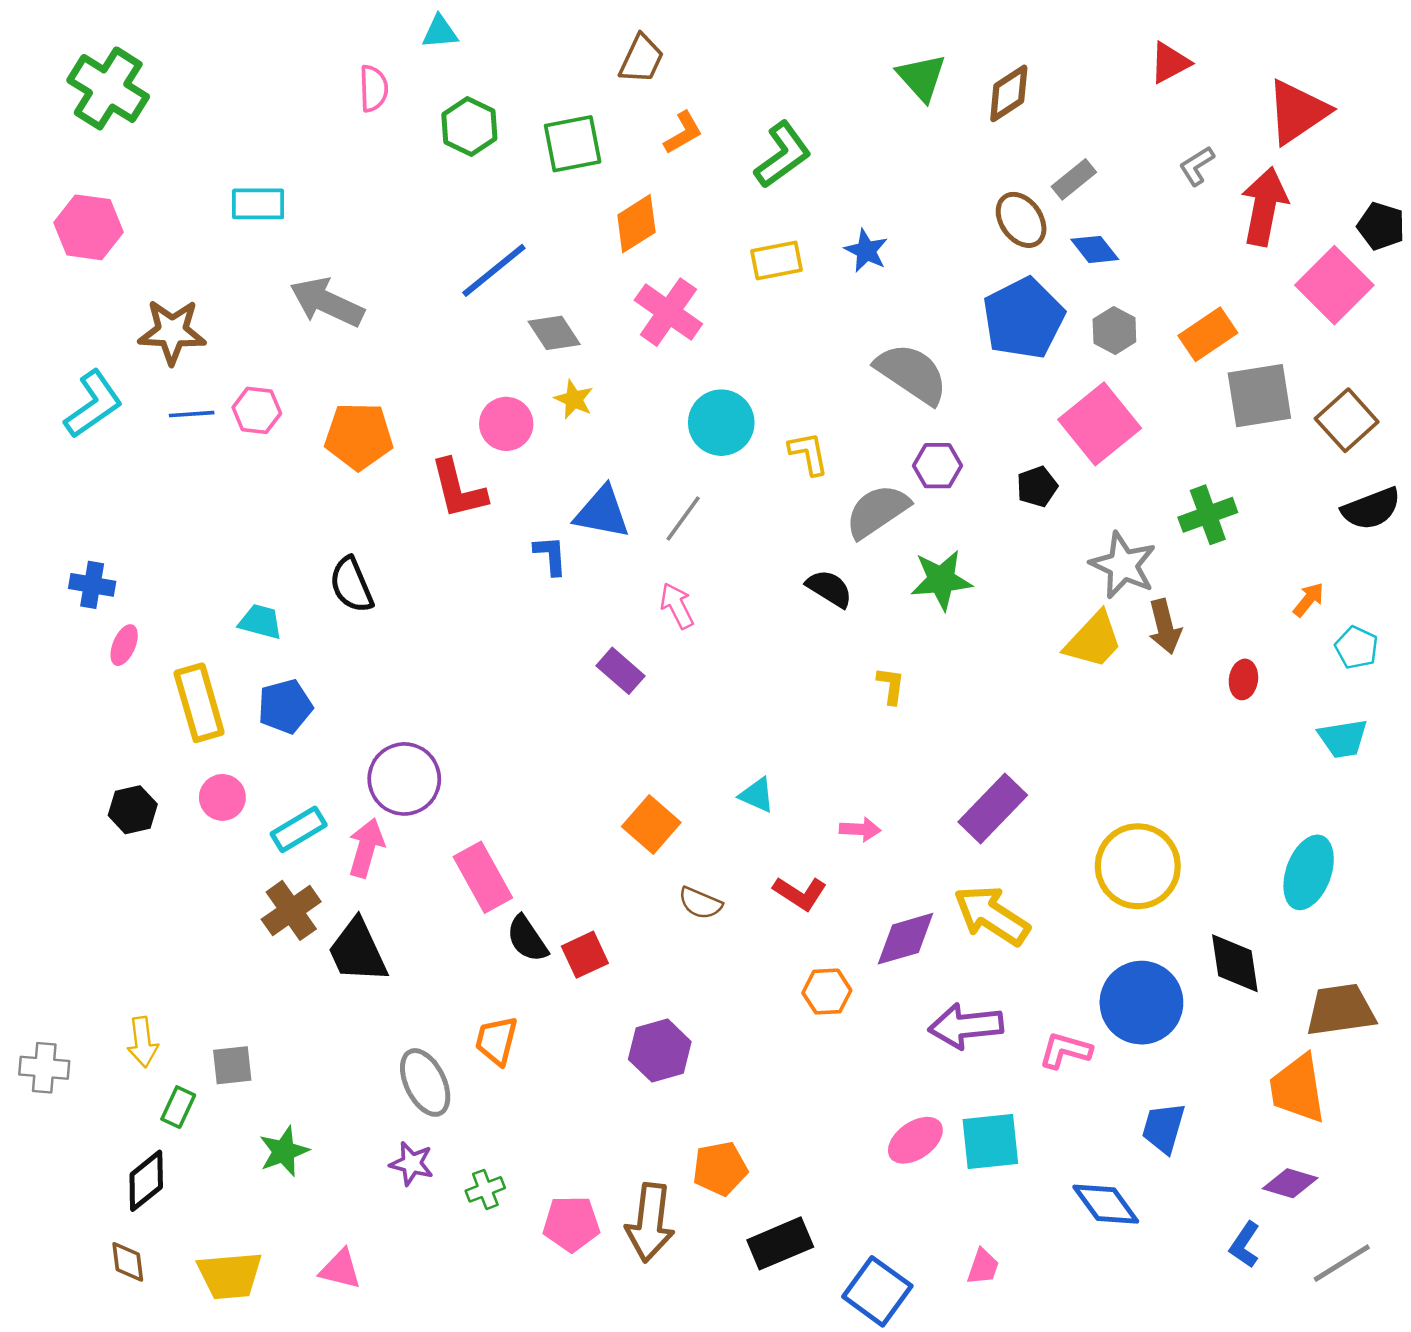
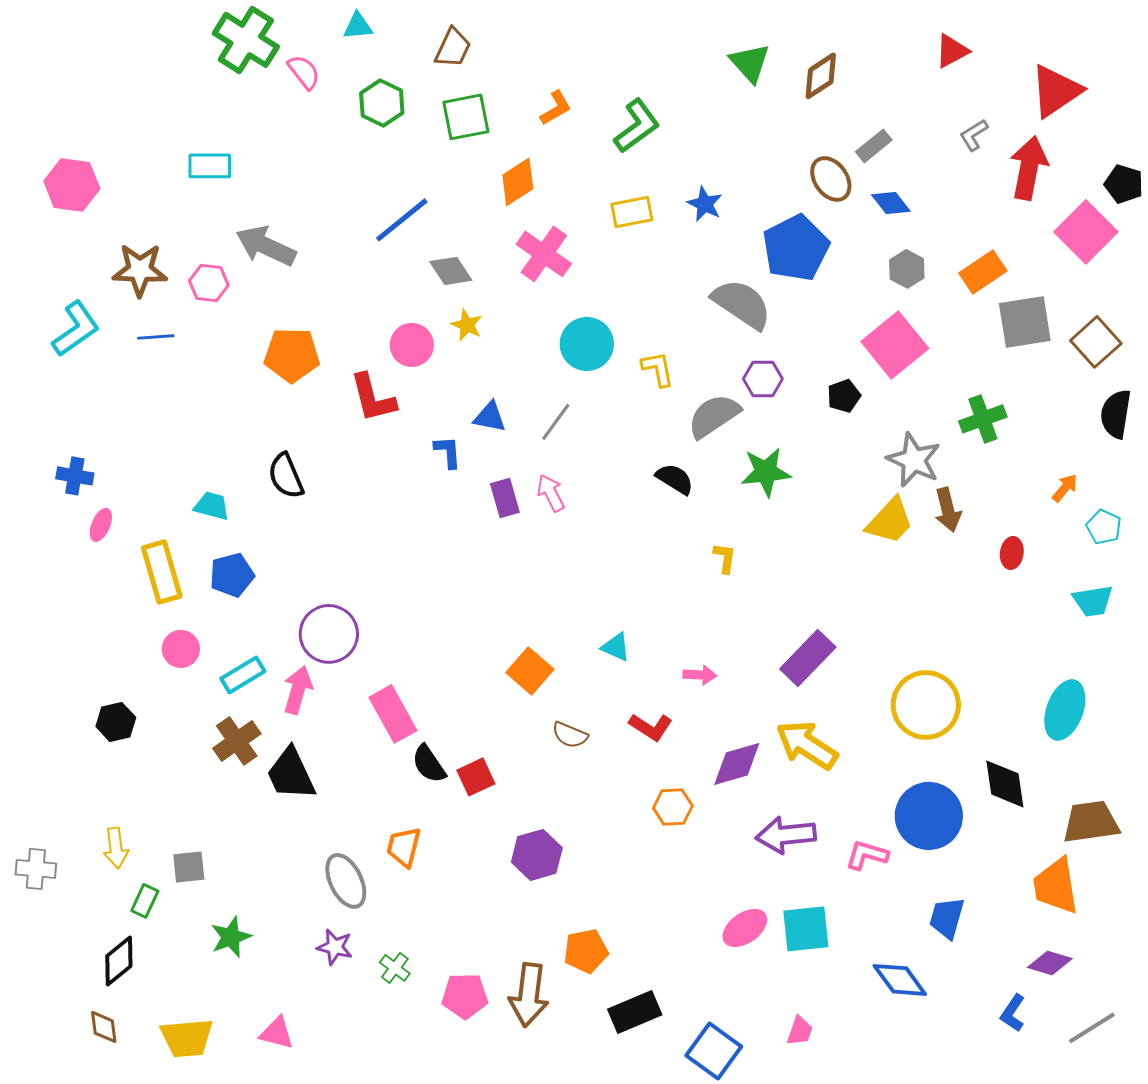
brown trapezoid: (641, 59) -> (453, 48), moved
green cross: (108, 88) -> (246, 40), moved
pink semicircle: (374, 88) -> (304, 72), turned -36
blue pentagon: (1024, 318) -> (796, 248), moved
pink hexagon: (257, 410) -> (209, 283), moved
black semicircle: (1371, 509) -> (1116, 414), turned 120
blue triangle: (602, 512) -> (490, 417), size x0.7
purple rectangle: (620, 671) -> (505, 498), moved, turned 33
black hexagon: (133, 810) -> (116, 722), moved
green cross: (485, 1189) -> (395, 968), turned -32

